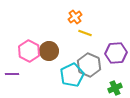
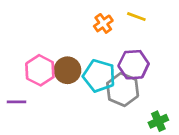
yellow line: (85, 33) -> (136, 17), moved
purple hexagon: (116, 53) -> (134, 65), moved
cyan pentagon: (72, 75) -> (99, 76), moved, turned -30

